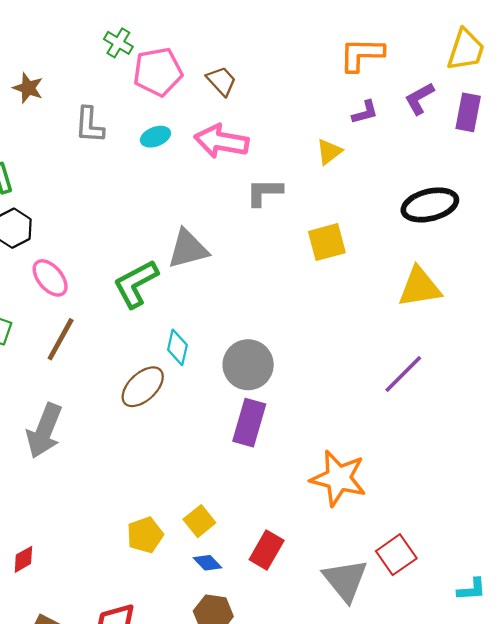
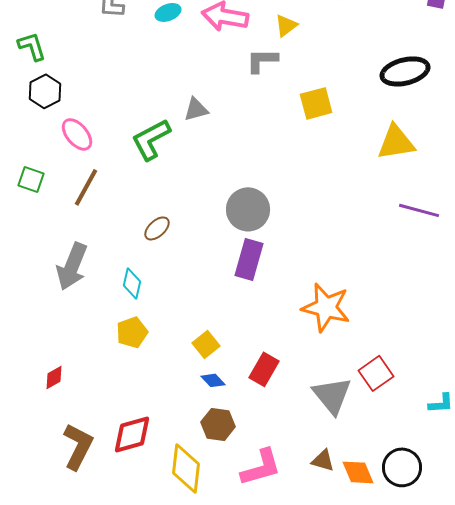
yellow triangle: (329, 152) -> (286, 25), moved
gray triangle: (188, 249) -> (196, 109), size x0.7
cyan diamond: (177, 347) -> (132, 283), moved
purple line: (403, 374) -> (419, 210), moved, turned 60
brown ellipse: (143, 387) -> (157, 228), size x0.7
yellow pentagon: (145, 535) -> (132, 332), moved

